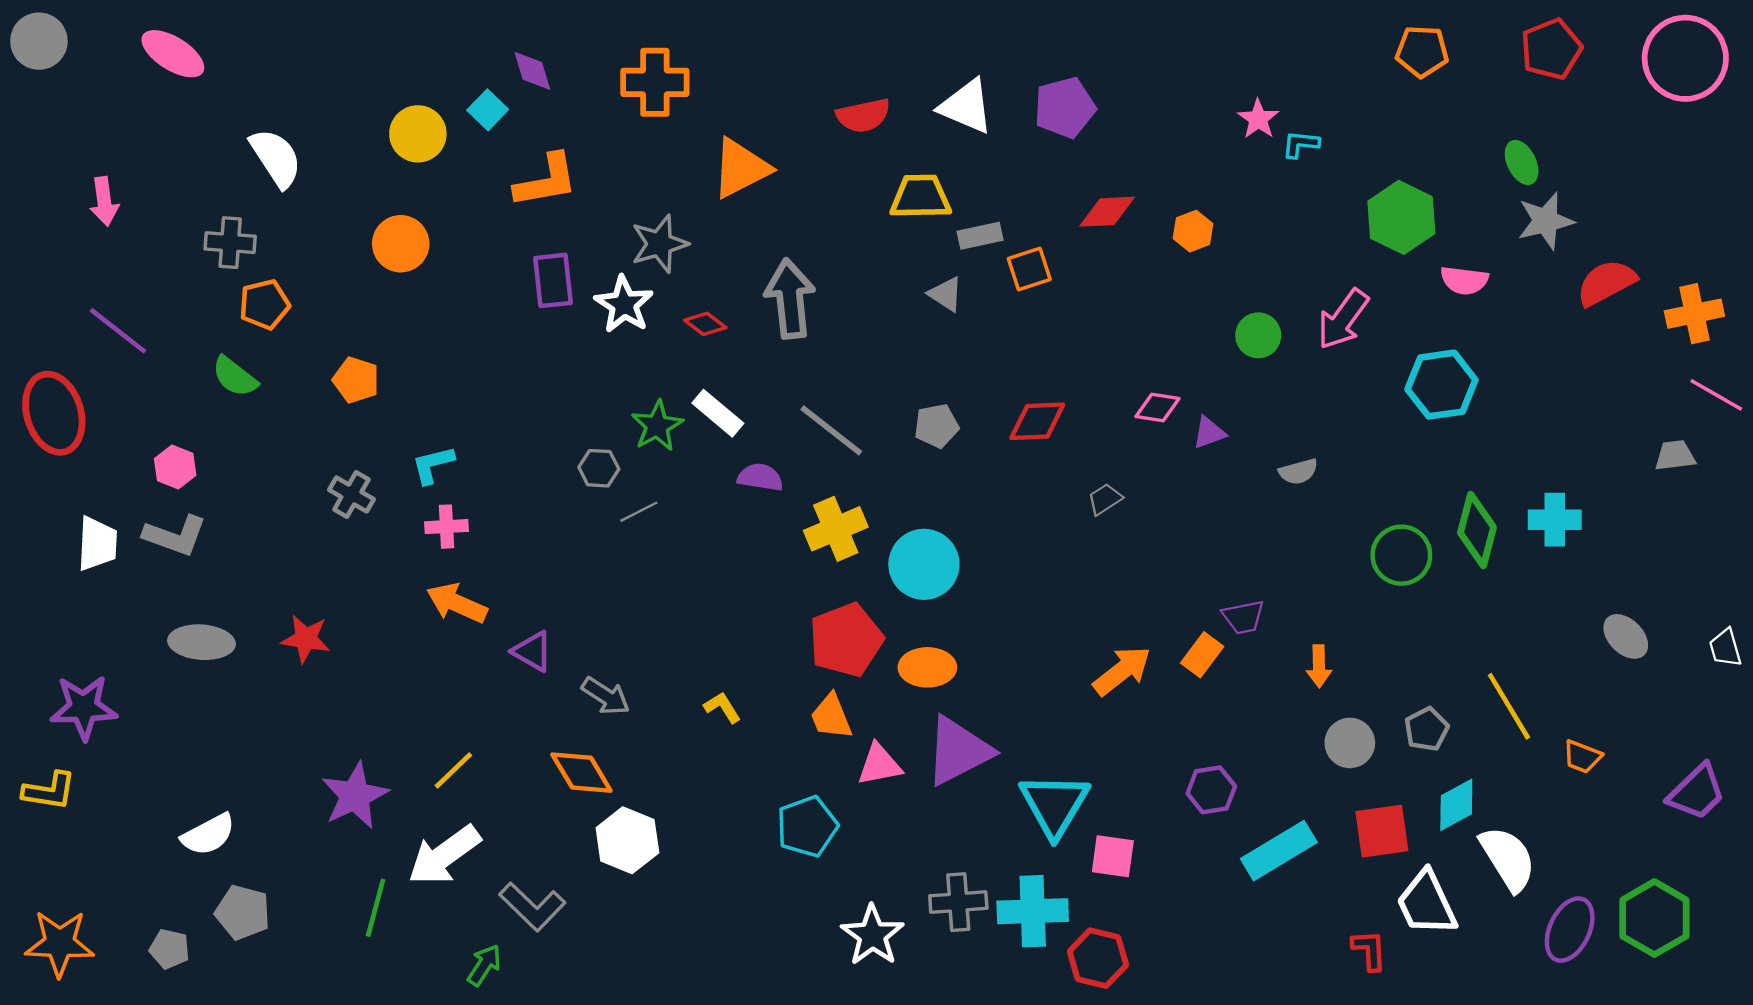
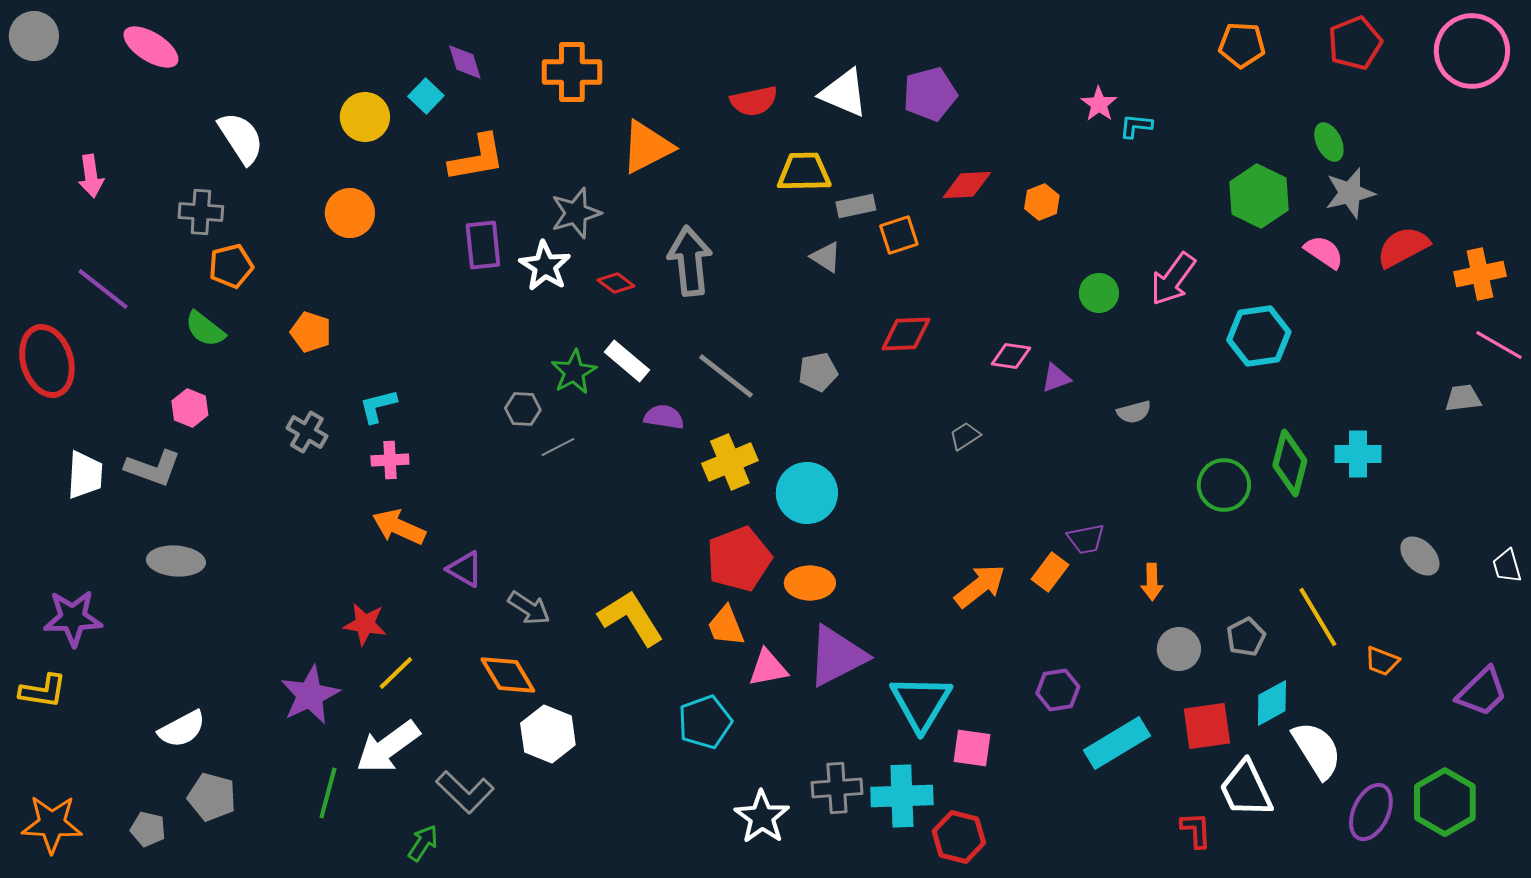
green hexagon: (1401, 217) -> (1259, 196), moved
pink semicircle: (1464, 280) -> (1324, 252), moved, turned -153
red diamond: (1037, 421) -> (906, 334), moved
pink hexagon: (175, 467) -> (190, 408), moved
red star: (306, 639) -> (365, 624), moved
yellow L-shape: (722, 707) -> (631, 618), size x2.0

